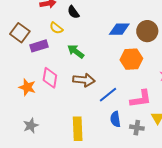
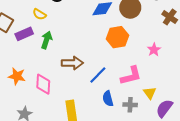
green arrow: (76, 51) -> (46, 40), moved, turned 78
pink diamond: (50, 78) -> (43, 84), moved

